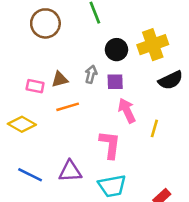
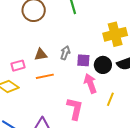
black circle: (116, 50) -> (103, 65), moved
pink rectangle: (35, 86) -> (18, 66), moved, turned -32

